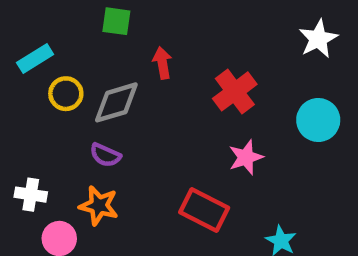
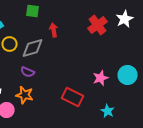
red cross: (235, 91) -> (98, 25), moved
cyan circle: (318, 120) -> (128, 75), moved
pink star: (246, 157) -> (101, 78), moved

